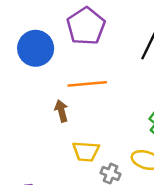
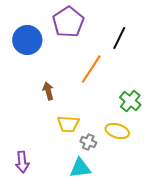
orange line: (87, 84) -> (91, 69), moved, turned -52

